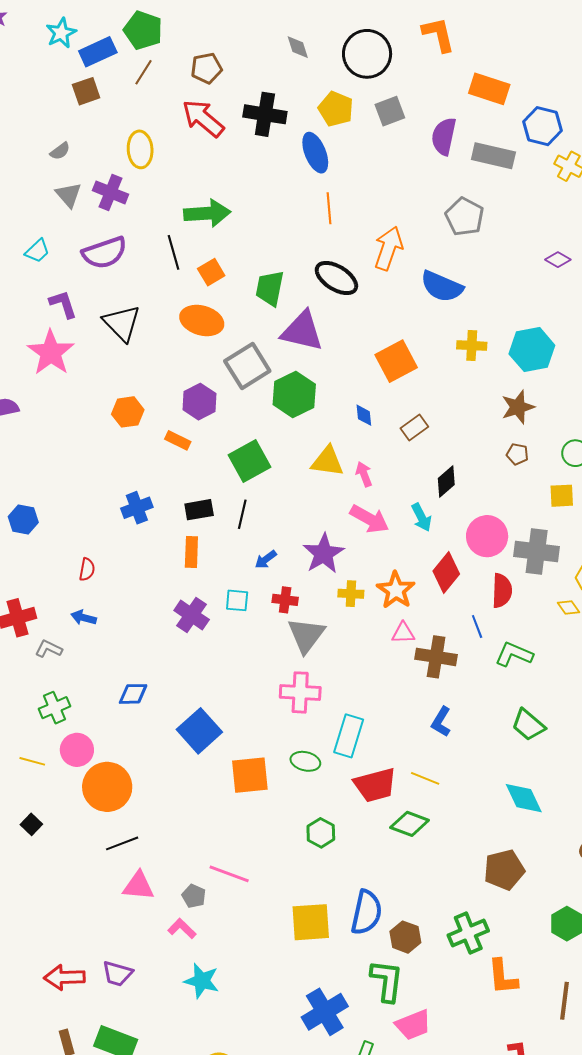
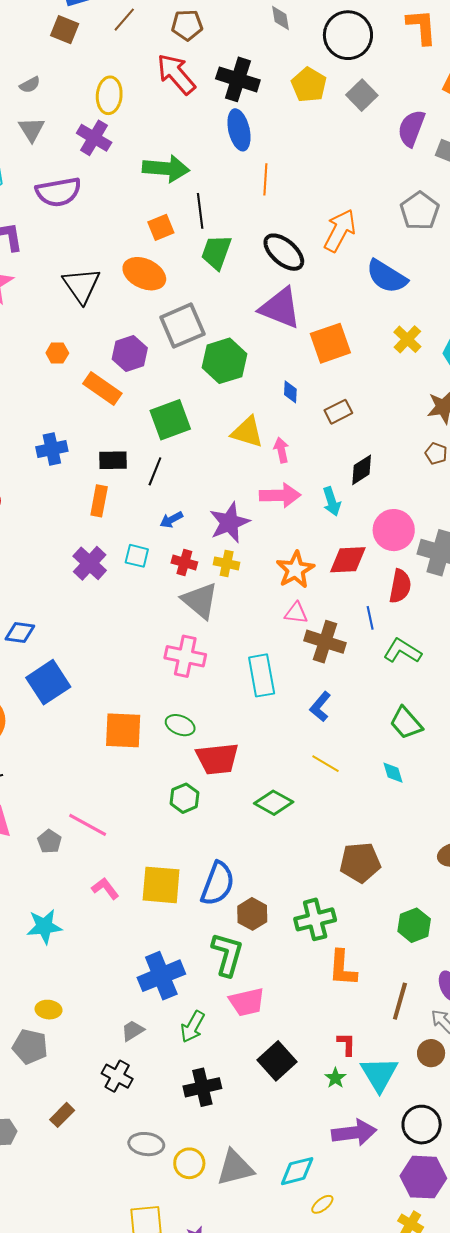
brown square: (86, 91) -> (65, 30), turned 32
gray square: (390, 111) -> (362, 95), turned -32
blue ellipse: (315, 153) -> (239, 130), moved
purple cross: (110, 192) -> (94, 138), moved
orange line: (329, 208) -> (265, 179), moved
black line: (173, 252) -> (200, 211), moved
black triangle: (122, 323) -> (81, 285), moved
purple triangle: (302, 331) -> (280, 308), moved
yellow cross: (472, 346) -> (407, 339), turned 32
orange hexagon: (128, 412) -> (57, 353), size x0.7
orange rectangle: (178, 440) -> (102, 389), size x1.5
pink arrow: (369, 519) -> (280, 495), turned -39
red diamond: (446, 573) -> (348, 560), turned 39
yellow cross: (351, 594) -> (227, 563), moved
gray triangle: (306, 635) -> (200, 601), turned -36
blue square: (199, 731) -> (48, 682), moved
cyan rectangle: (349, 736) -> (262, 675), moved, turned -36
yellow line: (425, 778) -> (326, 764), moved
red trapezoid: (375, 785) -> (217, 759), moved
cyan diamond: (524, 798) -> (393, 773), moved, size x0.6
pink L-shape: (182, 928) -> (105, 888), moved
cyan star: (202, 981) -> (44, 926), turned -30

